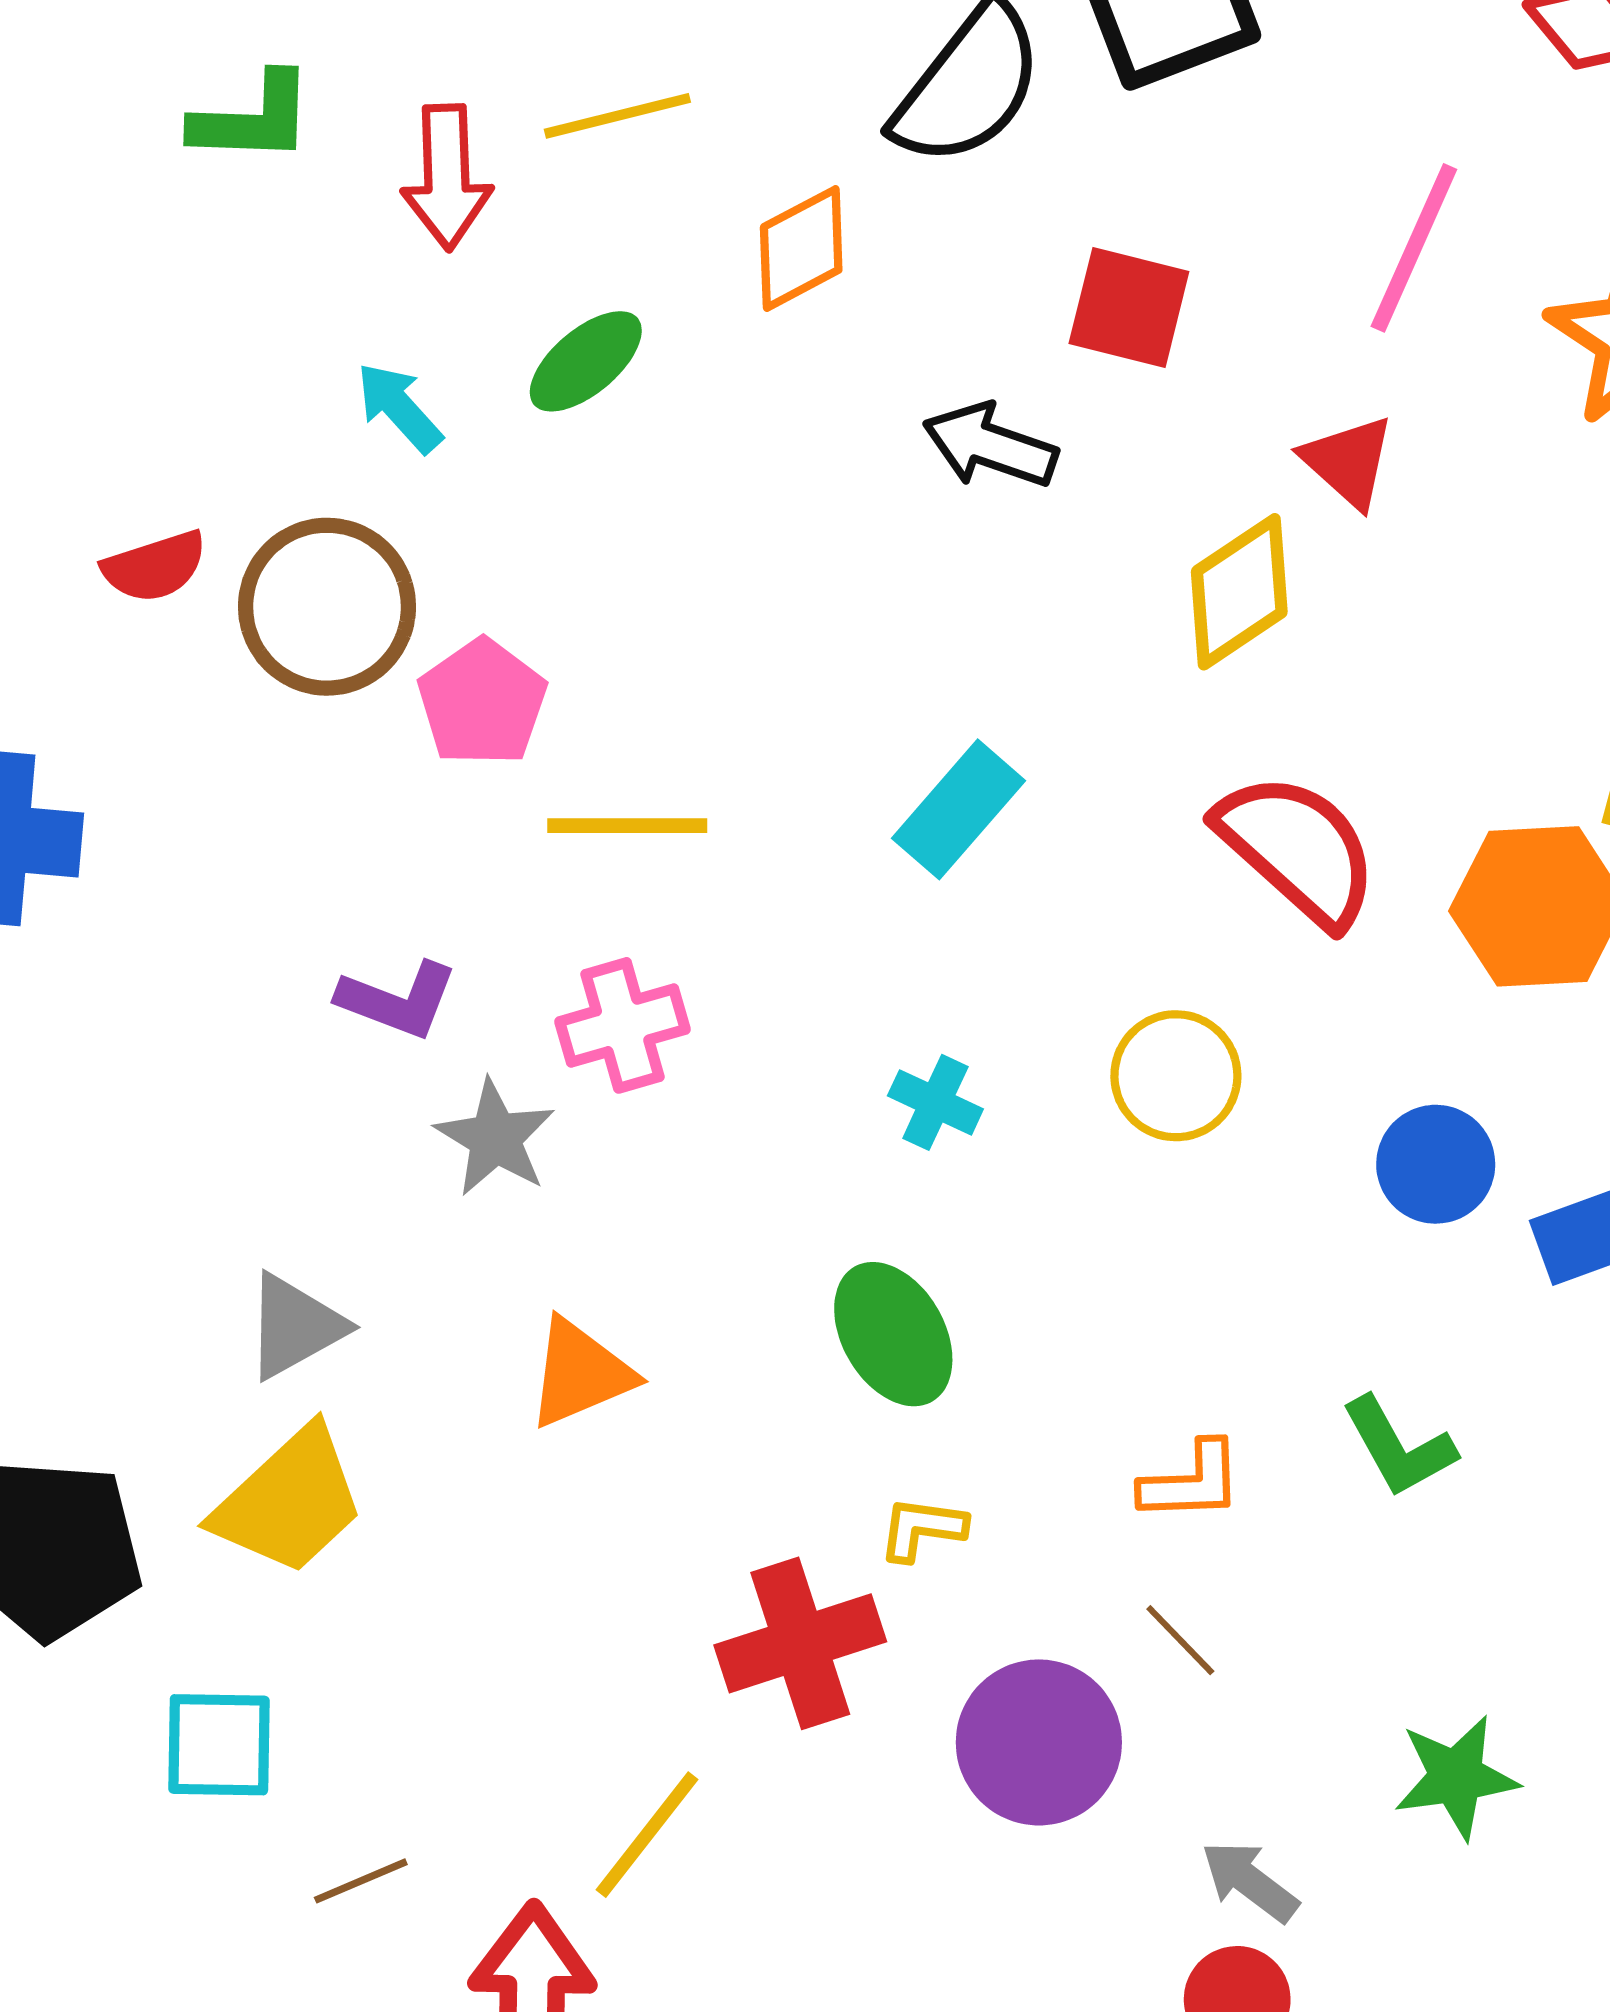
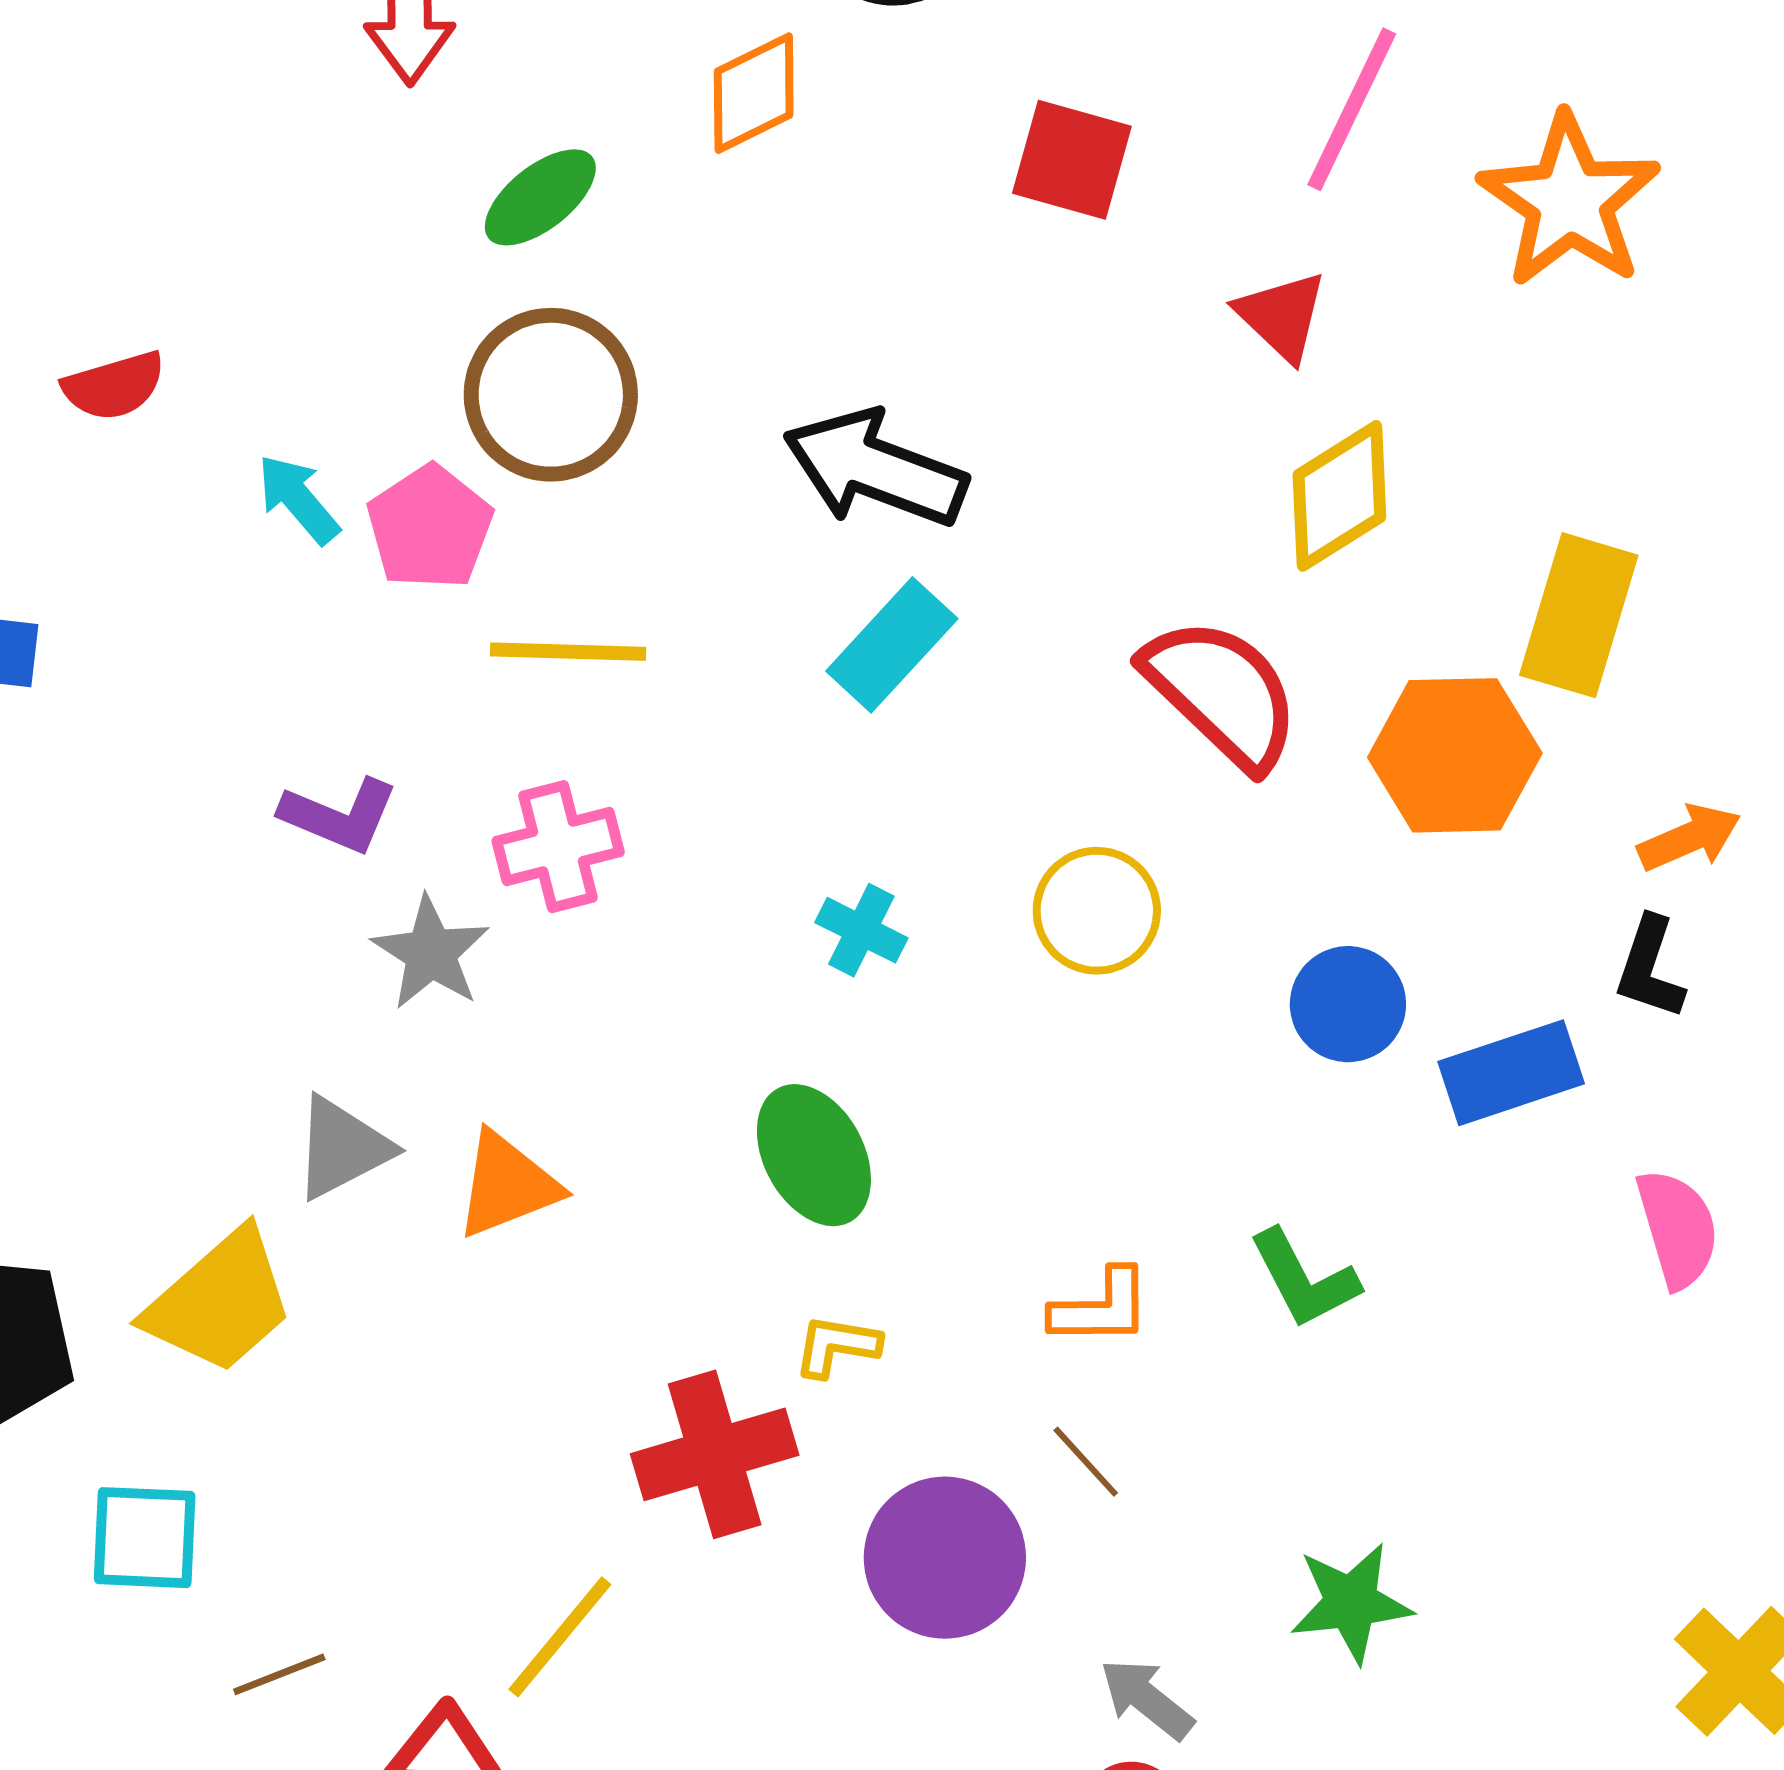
cyan arrow: (399, 408) -> (298, 499), moved
black arrow: (990, 446) -> (875, 469), moved, size x1.4
yellow diamond: (1239, 592) -> (1339, 496), moved
brown circle: (327, 607) -> (551, 395), moved
gray triangle: (295, 1326) -> (342, 1148), moved

